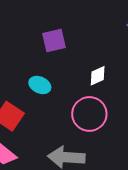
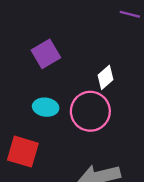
pink circle: (89, 114) -> (90, 111), moved

